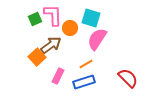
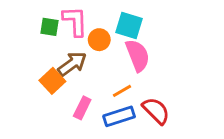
green square: (35, 19) -> (50, 27), turned 32
pink semicircle: (97, 39) -> (138, 55), turned 125
red semicircle: (128, 78) -> (156, 111), moved

